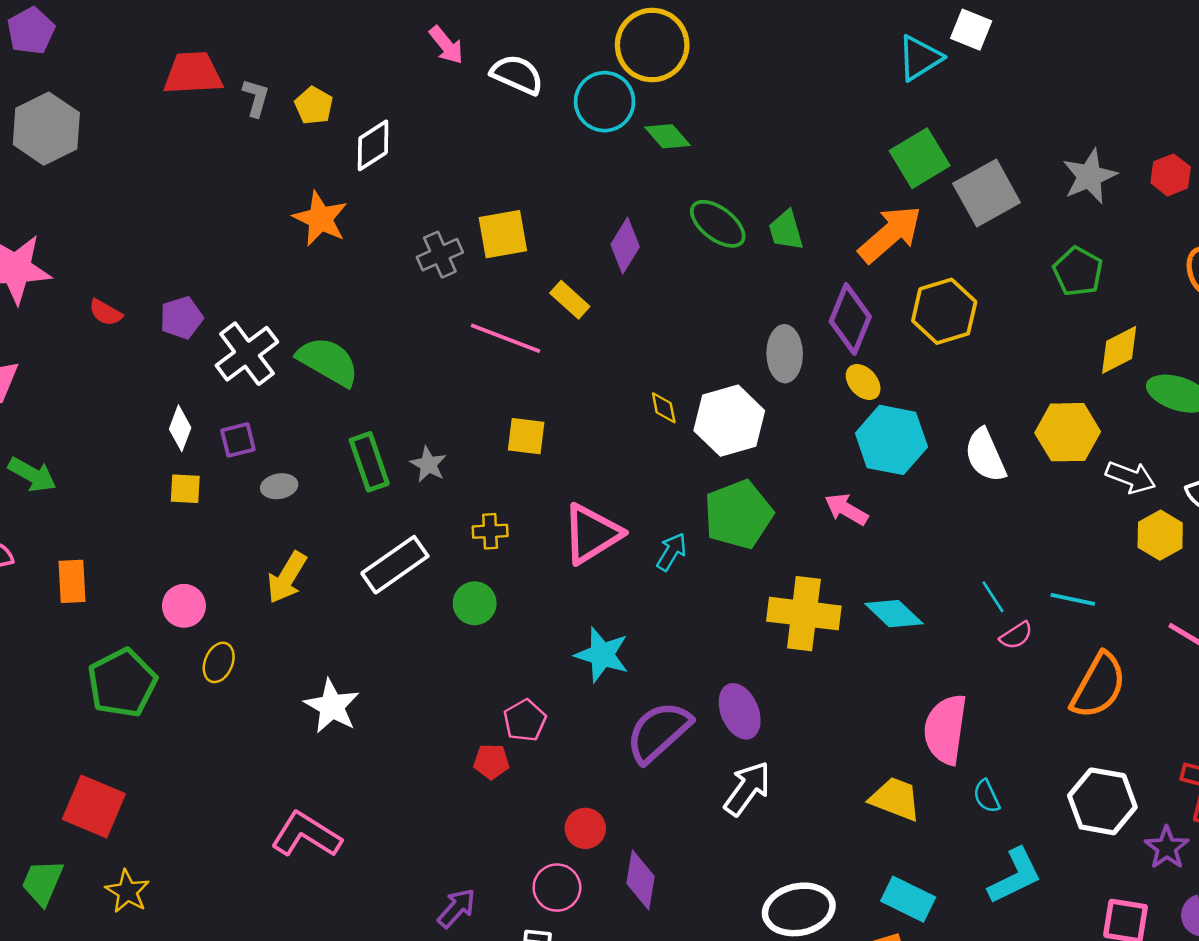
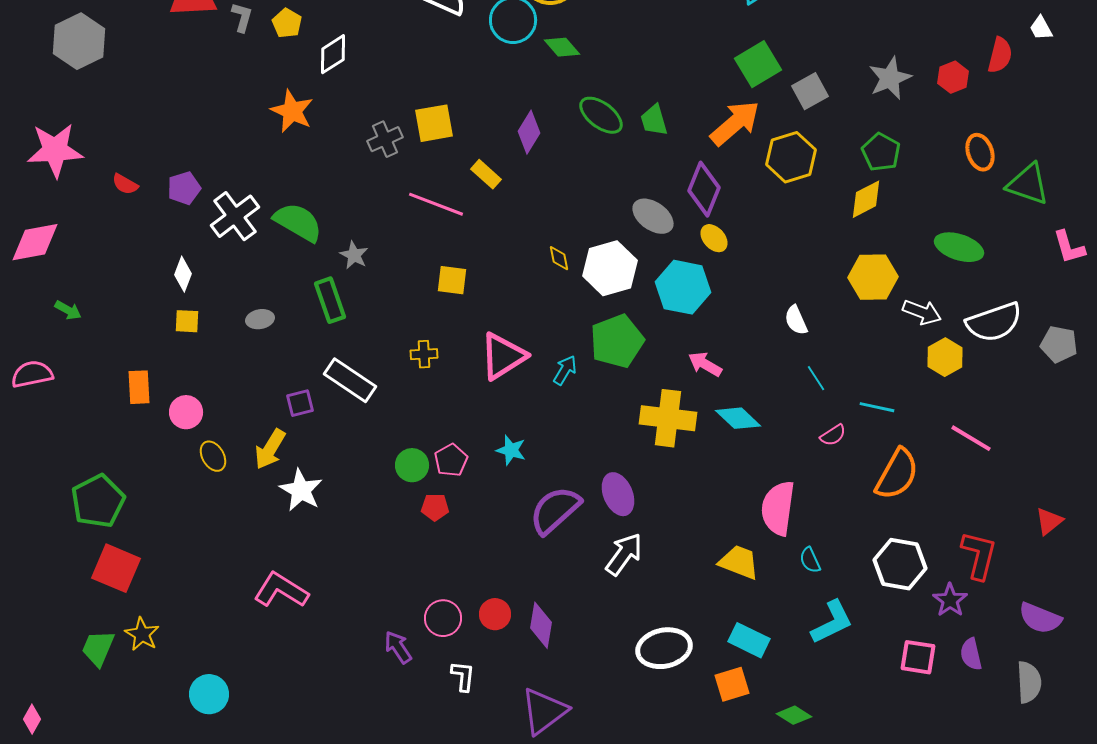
gray square: (987, 193) -> (810, 91), size x0.7
yellow hexagon: (944, 311) -> (791, 157), moved
yellow diamond: (1119, 350) -> (866, 199), moved
gray ellipse: (785, 354) -> (653, 216), turned -54
purple square: (238, 440) -> (300, 403), moved
cyan hexagon: (891, 440) -> (683, 287), moved
white semicircle: (985, 455) -> (796, 320), moved, size x0.7
gray star: (428, 464) -> (354, 255), moved
green arrow: (32, 475) -> (68, 310), size x0.7
pink arrow: (846, 509) -> (705, 364), moved
white rectangle: (395, 565) -> (350, 380), turned 69
yellow arrow: (287, 578) -> (270, 449), moved
orange rectangle: (72, 581) -> (139, 387), moved
cyan line: (993, 597) -> (816, 378), moved
green circle: (475, 603) -> (412, 465), moved
cyan star: (602, 655) -> (511, 450), size x0.7
yellow ellipse: (219, 662) -> (213, 456), turned -52
green pentagon: (122, 683) -> (98, 501), moved
pink pentagon: (525, 720) -> (451, 460), moved
red pentagon: (491, 761) -> (435, 507), moved
red circle: (585, 828) -> (495, 614), moved
green trapezoid: (42, 882) -> (98, 648), moved
pink circle: (557, 888) -> (443, 618), moved
purple arrow: (457, 908) -> (398, 647), turned -76

